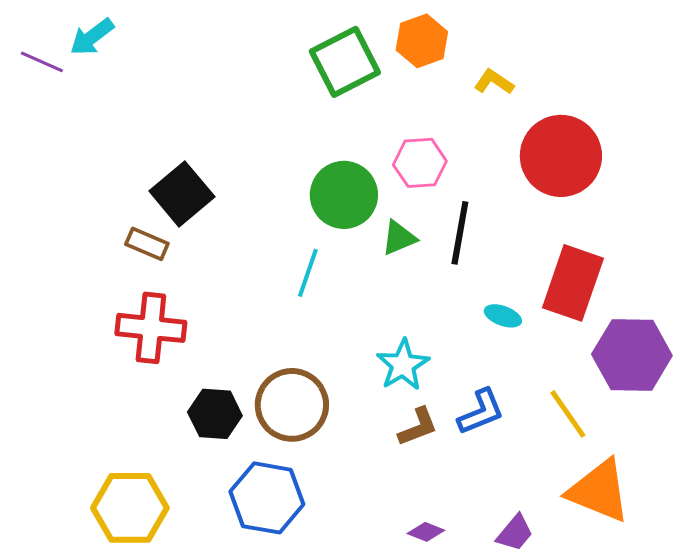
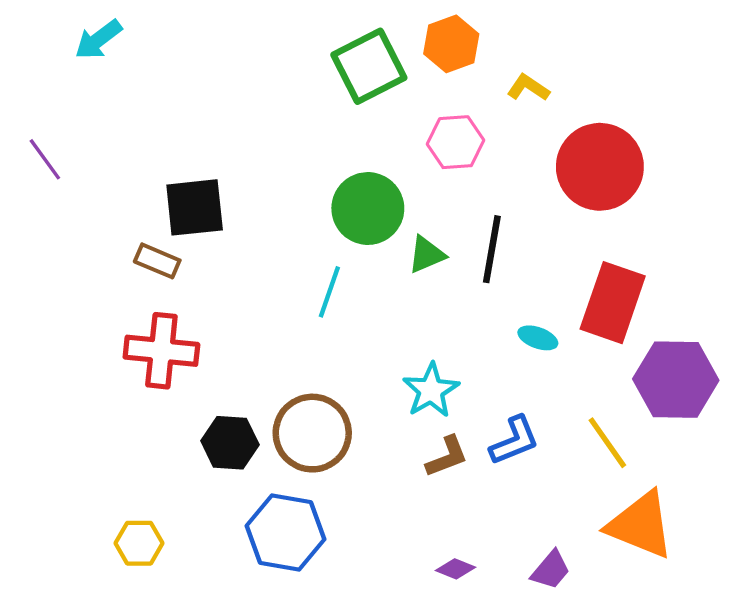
purple line: (42, 62) -> (45, 159), moved, turned 30
pink hexagon: (420, 163) -> (456, 142), moved
black square: (182, 194) -> (195, 207), turned 34
yellow hexagon: (130, 508) -> (139, 543), size x0.6

